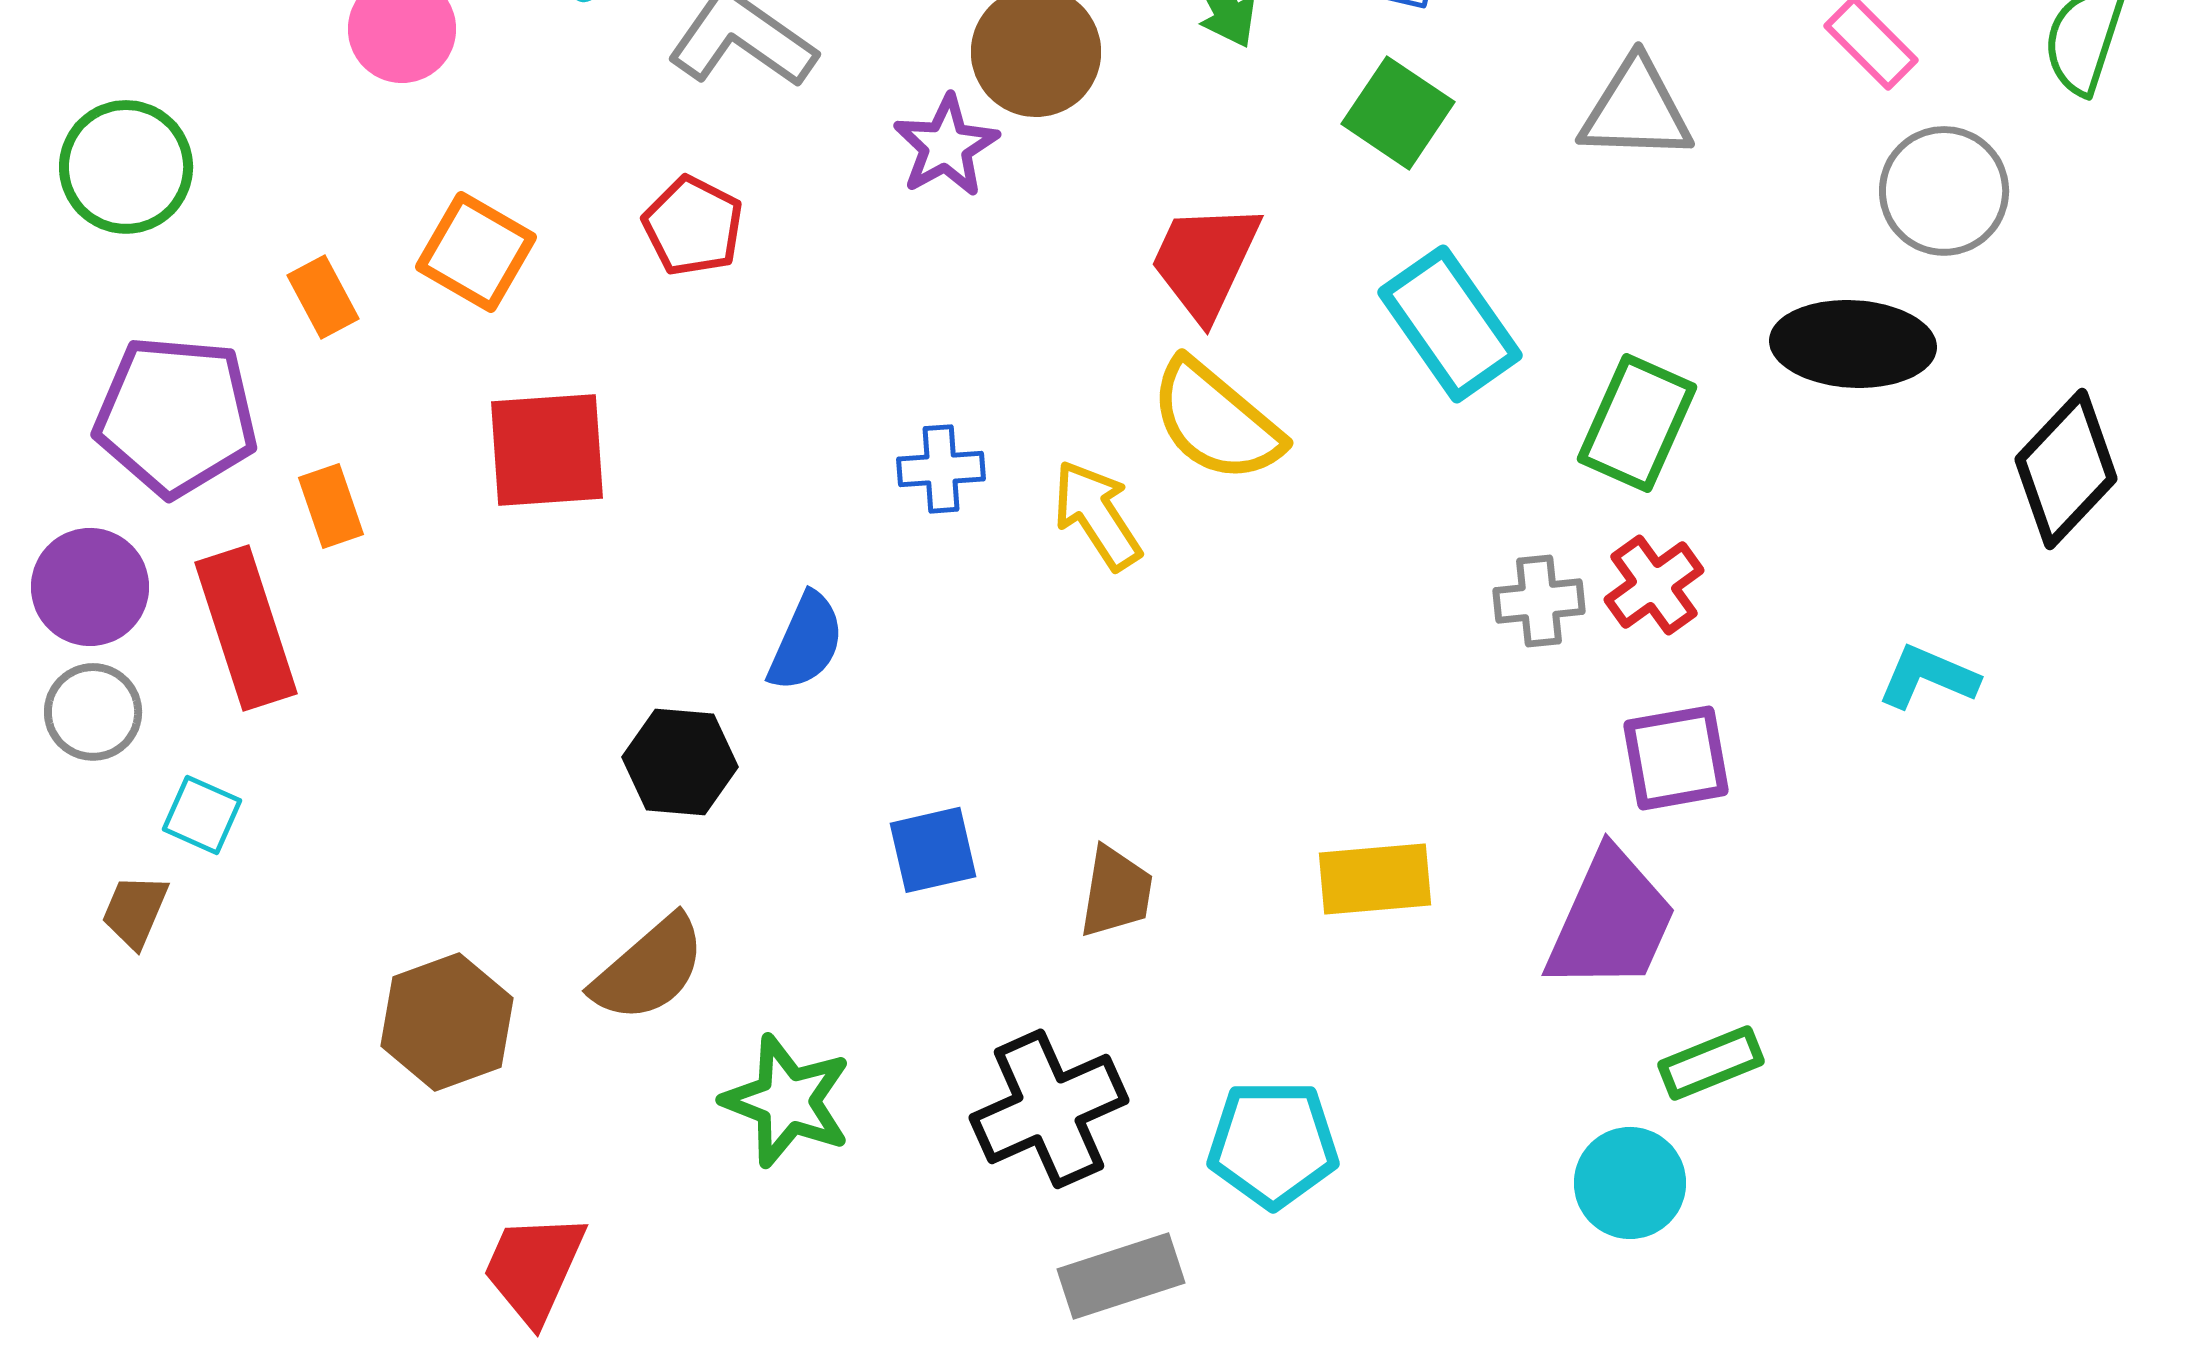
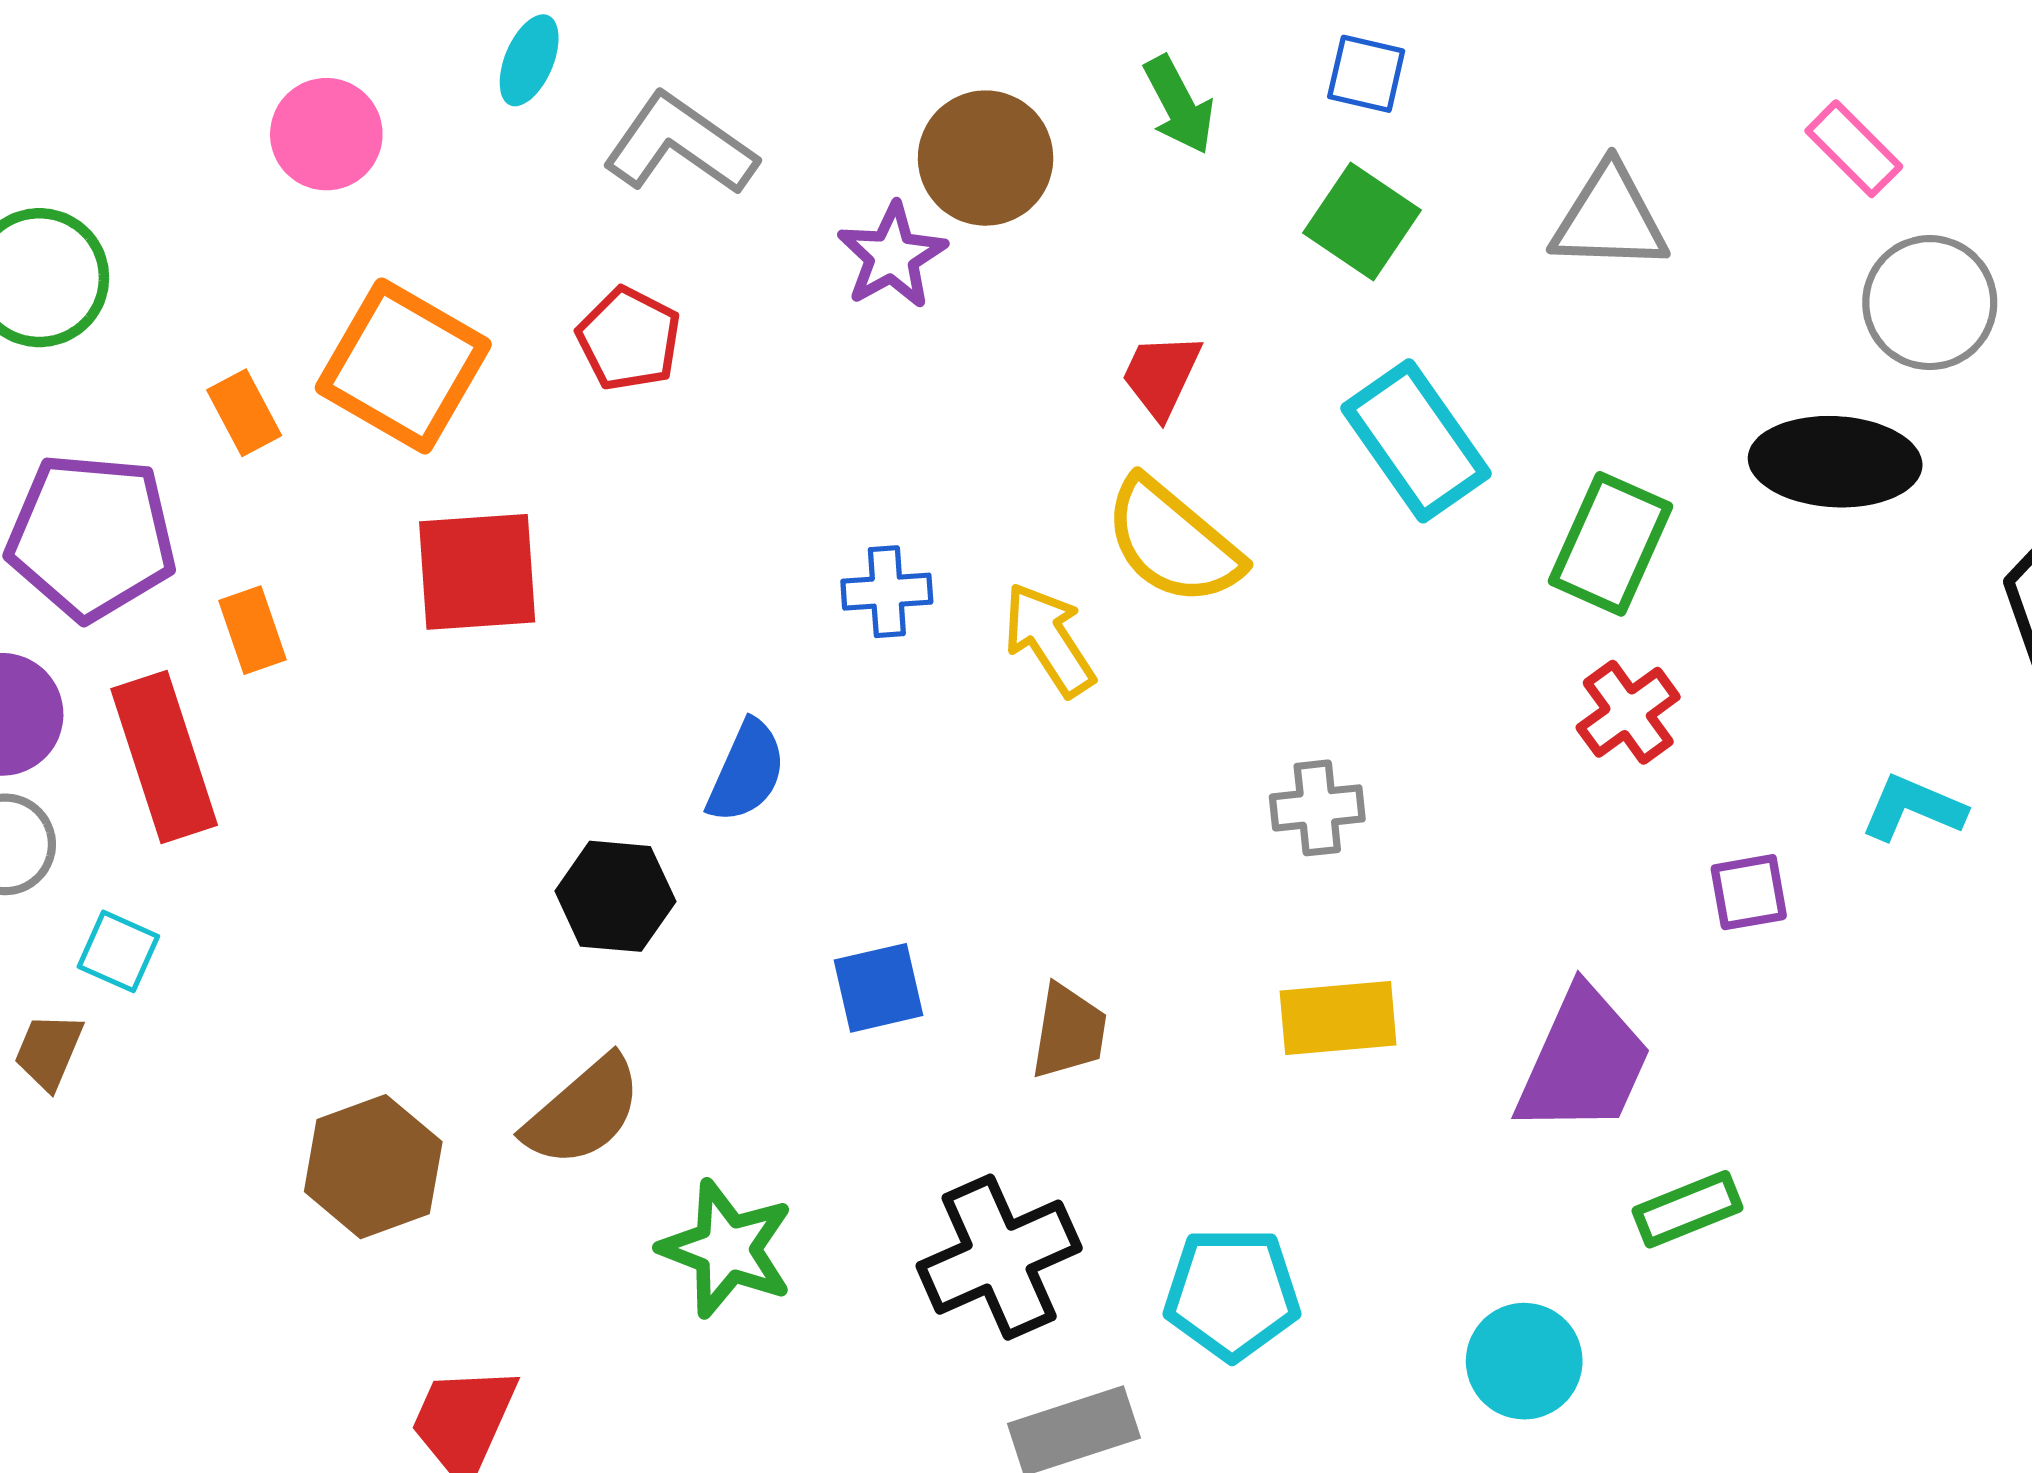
orange square: (476, 252) -> (403, 366), size x1.4
red trapezoid: (1205, 261) -> (1161, 375), size x0.7
gray cross: (1539, 601) -> (1317, 808), moved
purple square: (1676, 758) -> (1749, 892), moved, size x0.7
cyan circle: (1630, 1183) -> (1524, 1361), moved

